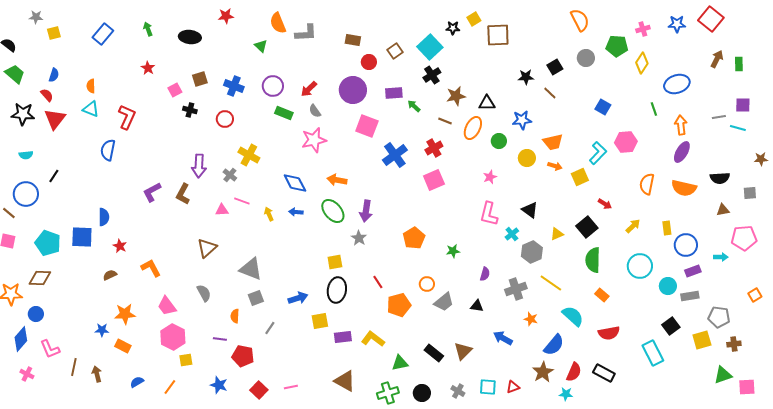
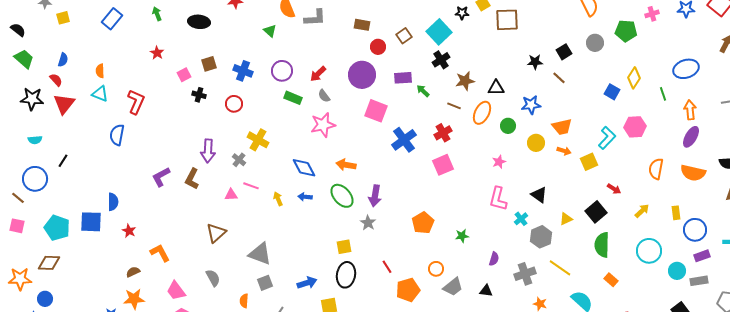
yellow diamond: (642, 63) -> (634, 78), moved
brown semicircle: (110, 275) -> (133, 272), moved

